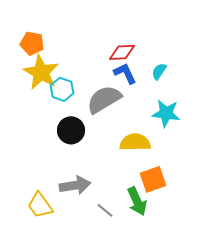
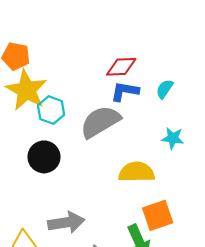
blue L-shape: (125, 73) -> (125, 91), turned -55
cyan star: (166, 113) -> (173, 138), size x0.7
black circle: (71, 130) -> (44, 157), moved

